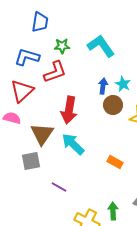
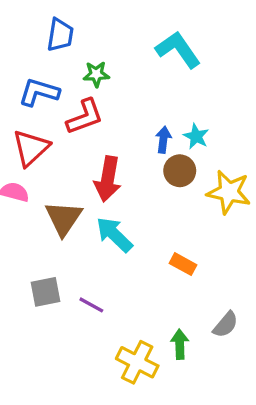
cyan L-shape: (101, 46) -> (178, 50), moved
gray square: (31, 161) -> (46, 292), moved

